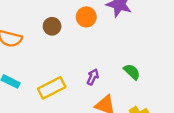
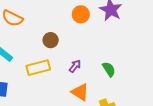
brown circle: (52, 26) -> (51, 40), moved

